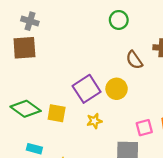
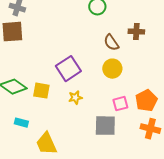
yellow circle: (117, 89) -> (112, 69), moved

